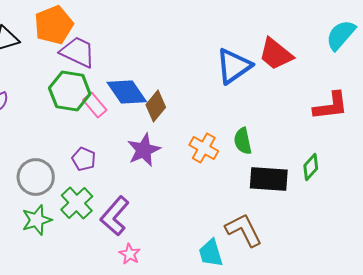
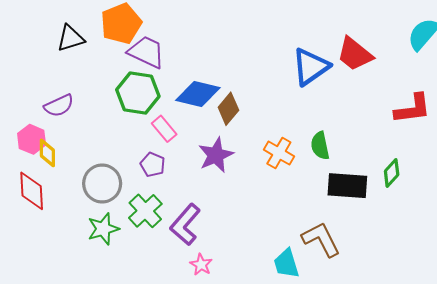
blue diamond: (127, 92) -> (198, 94), turned -42
pink rectangle: (95, 105) -> (164, 129), moved

